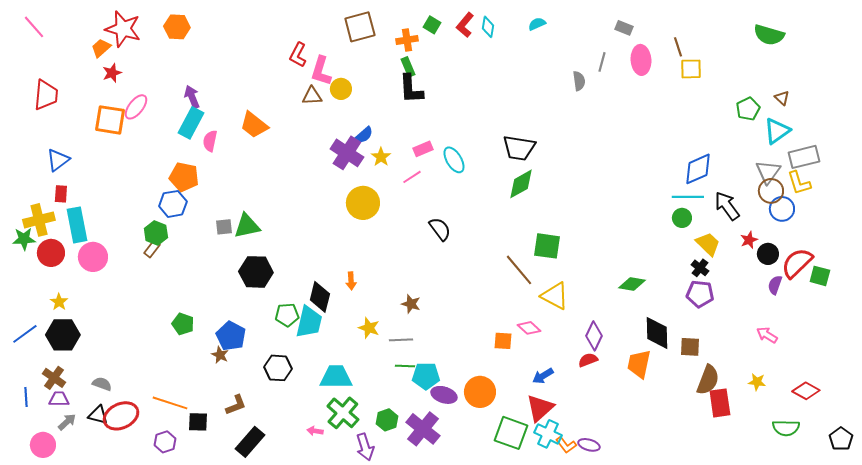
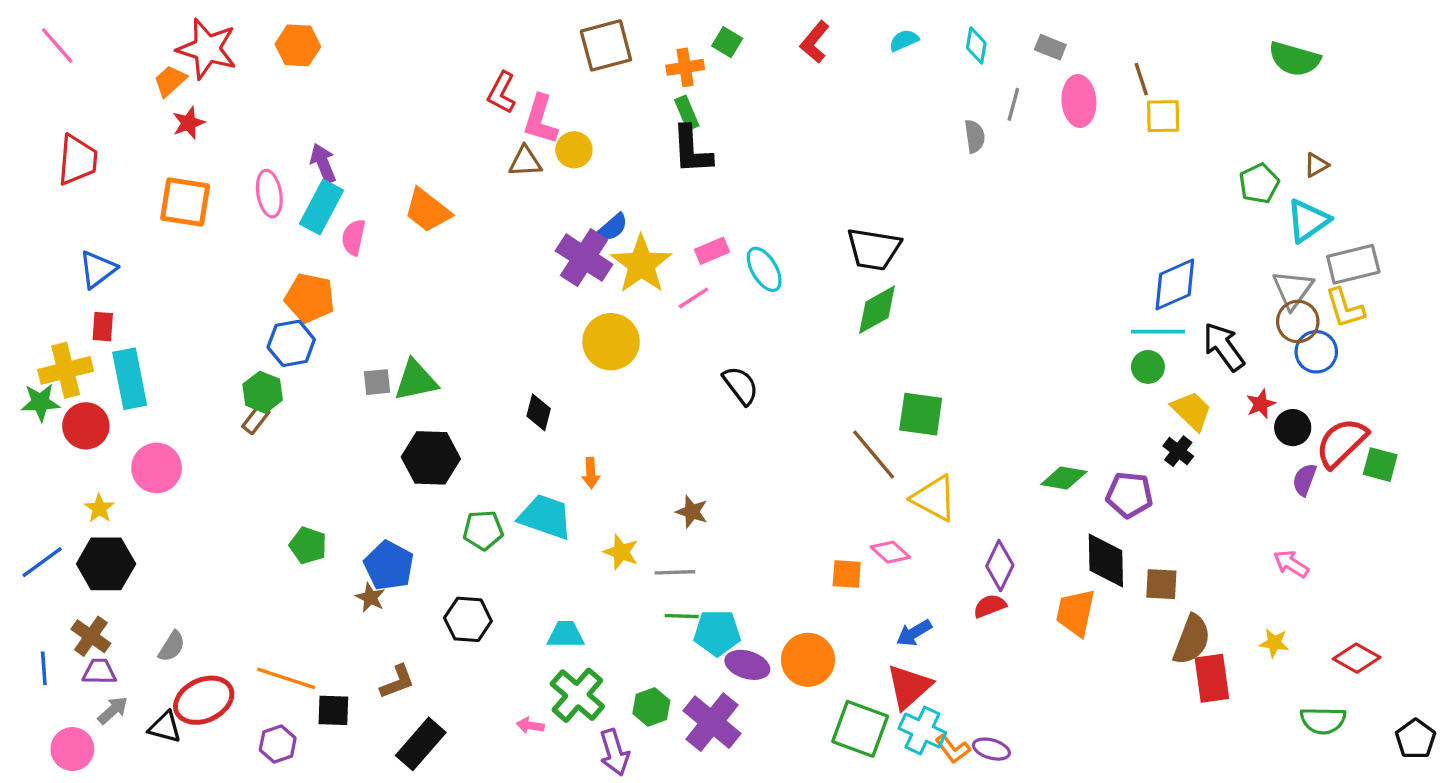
red L-shape: (465, 25) -> (815, 42), moved
cyan diamond: (488, 27) -> (976, 45), moved
brown triangle: (782, 98) -> (1316, 165), turned 49
pink ellipse: (136, 107) -> (269, 194), moved, turned -48
yellow star: (381, 157) -> (641, 264), size x1.8
pink circle: (93, 257) -> (157, 468), moved
purple pentagon: (700, 294) -> (1129, 495), moved
black diamond: (320, 297) -> (539, 412), moved, size x0.7
cyan trapezoid: (309, 322) -> (545, 517), moved, turned -84
cyan trapezoid: (336, 377) -> (566, 635), size x0.7
gray semicircle: (102, 384) -> (172, 646), turned 102
black triangle: (98, 415) -> (165, 727), moved

